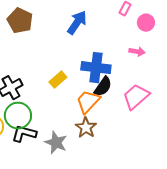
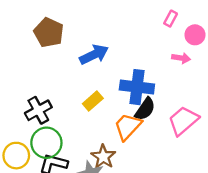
blue arrow: (77, 23) -> (94, 55), moved, turned 30
pink arrow: (137, 52) -> (181, 58), moved
brown star: (86, 128) -> (103, 157), moved

